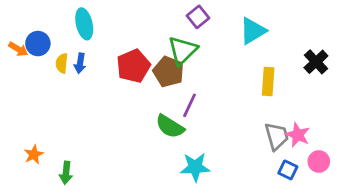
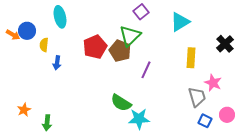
blue arrow: (80, 63) -> (57, 63), moved
purple line: (190, 105) -> (146, 70), moved
green semicircle: (170, 126) -> (121, 103), moved
pink star: (298, 135) -> (213, 83), moved

